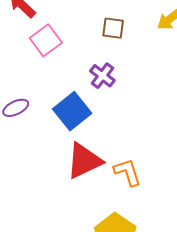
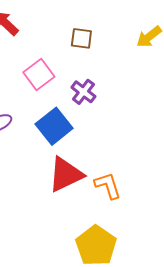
brown square: (113, 28) -> (81, 38), moved
pink square: (46, 40) -> (39, 75), moved

